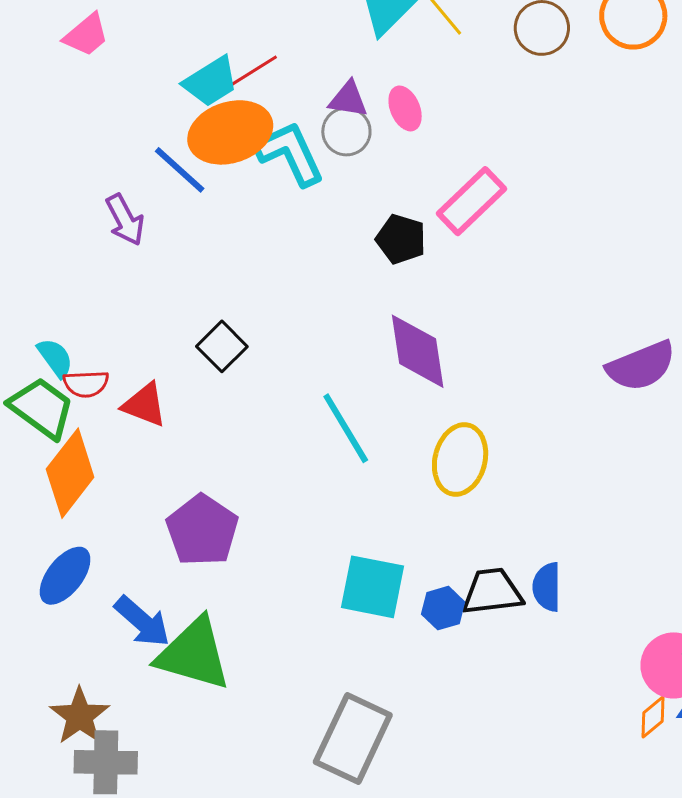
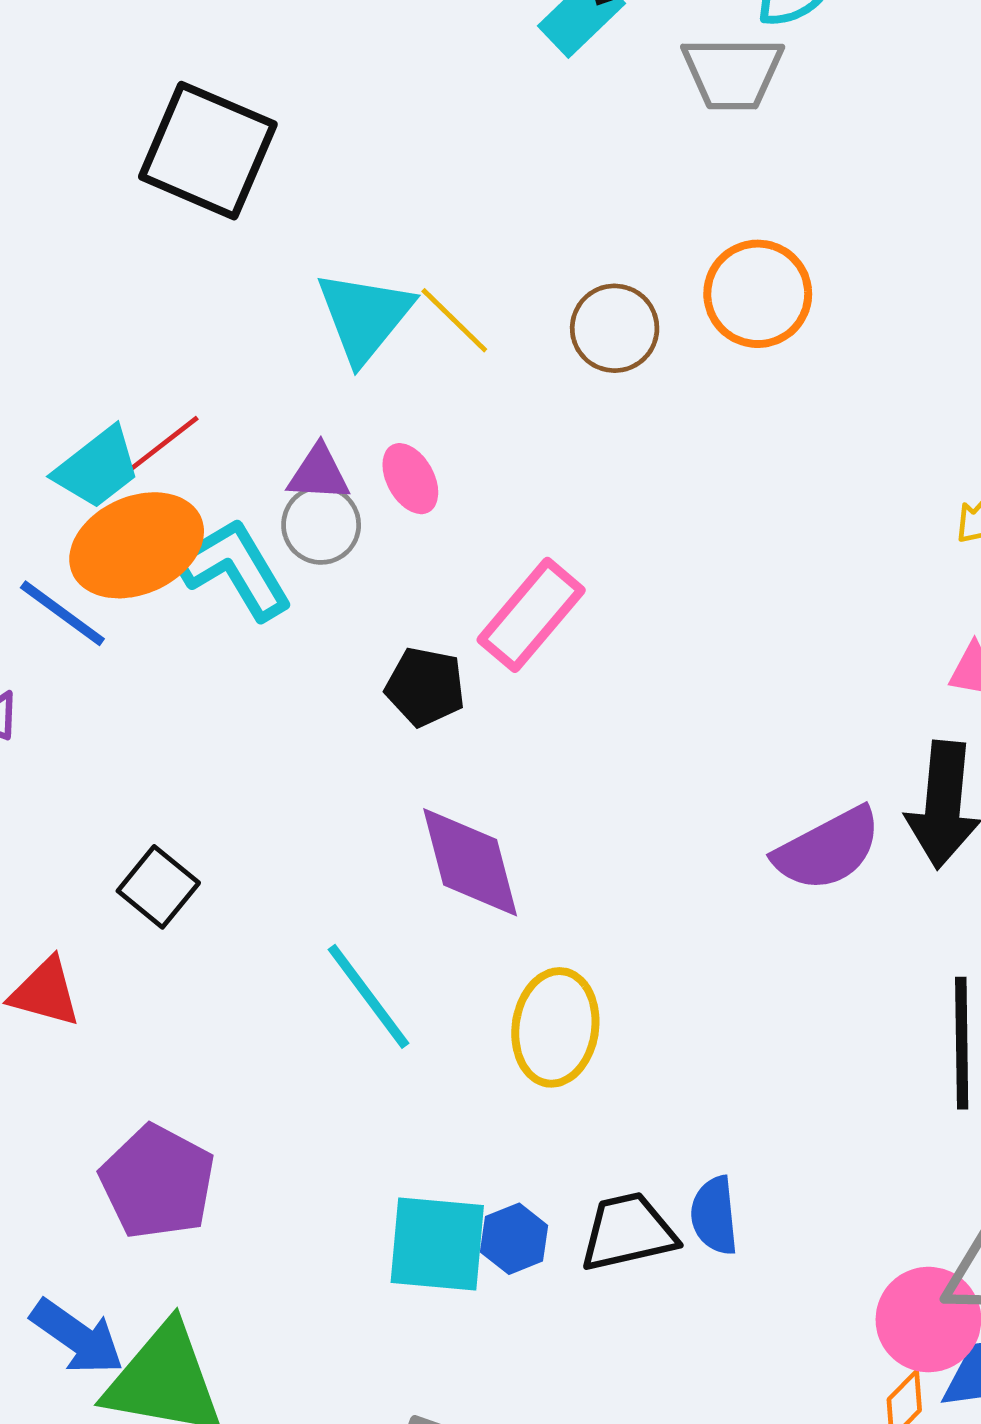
blue hexagon: (443, 608) -> (514, 1239), moved

